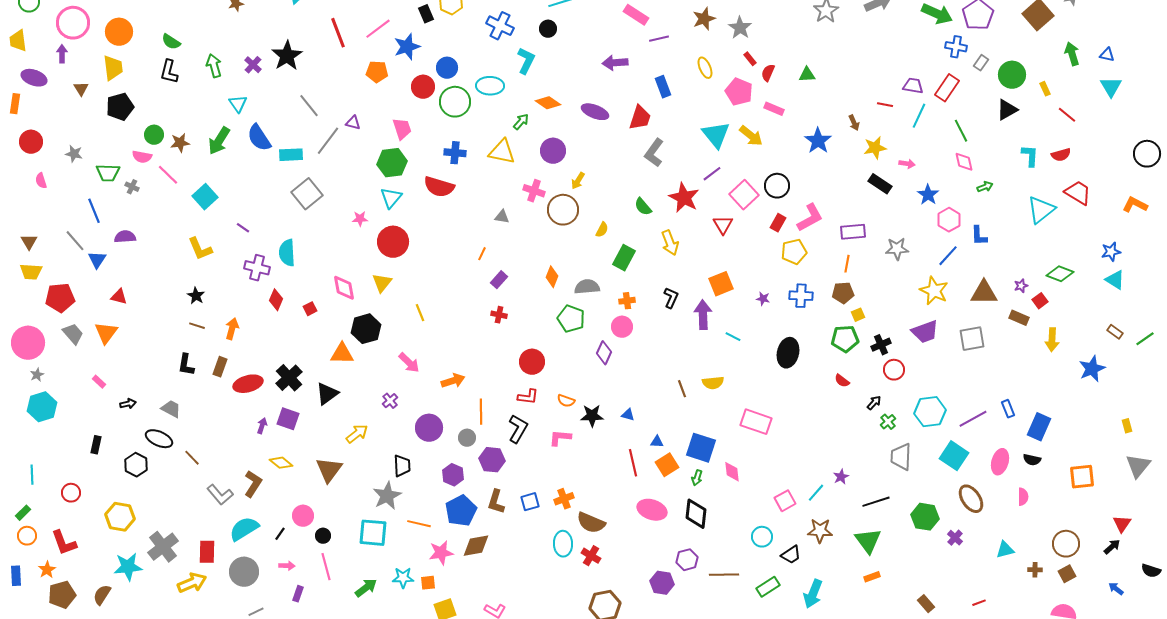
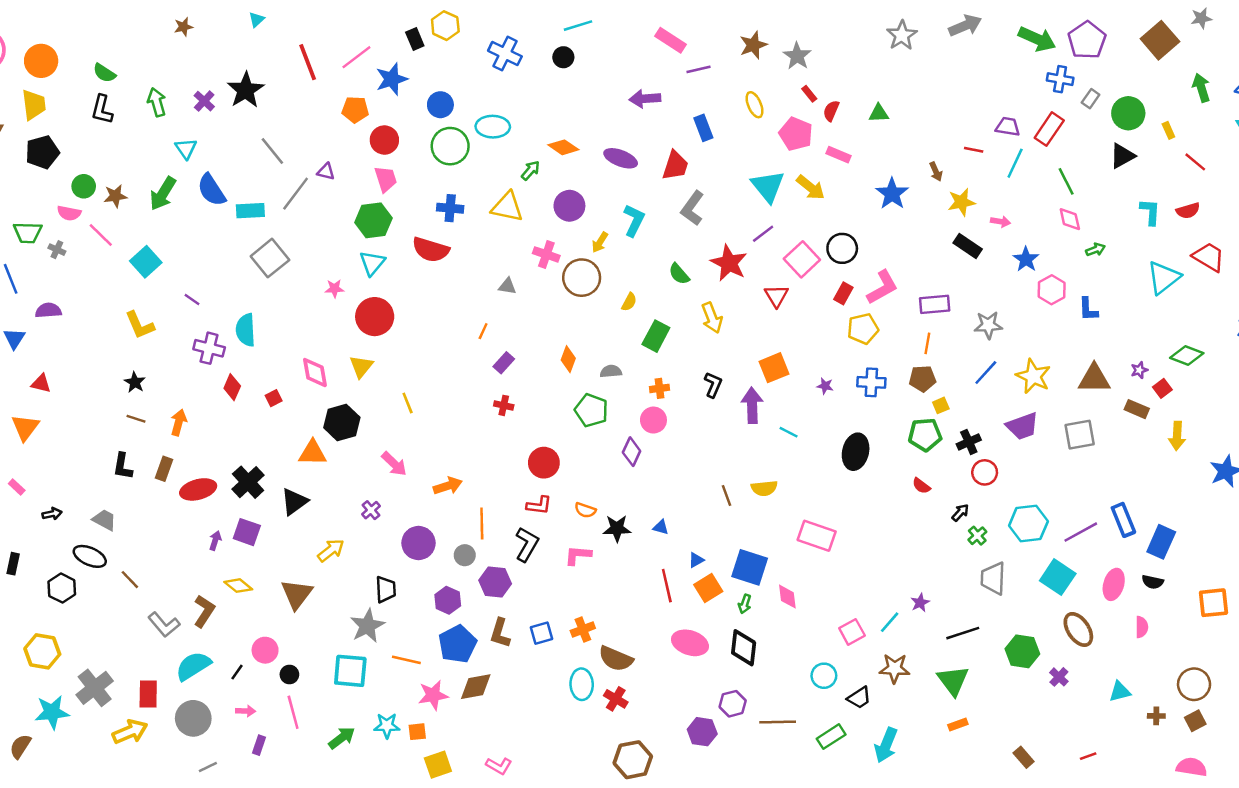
cyan L-shape: (526, 61) -> (634, 220), moved
red circle: (423, 87) -> (384, 140), moved
blue line: (948, 256) -> (986, 373), moved
gray semicircle: (587, 287) -> (611, 371), size x0.7
blue rectangle: (1008, 409) -> (1123, 520), size x1.5
blue triangle: (657, 442) -> (696, 560), turned -32

